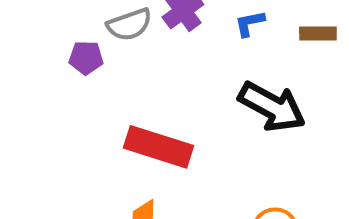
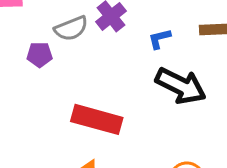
blue L-shape: (250, 23) -> (160, 39), moved

